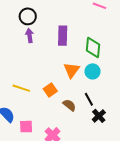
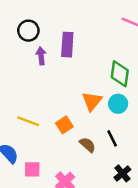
black circle: (28, 16) -> (28, 31), moved
purple rectangle: (63, 36) -> (67, 45), moved
black cross: (99, 116) -> (122, 173), moved

